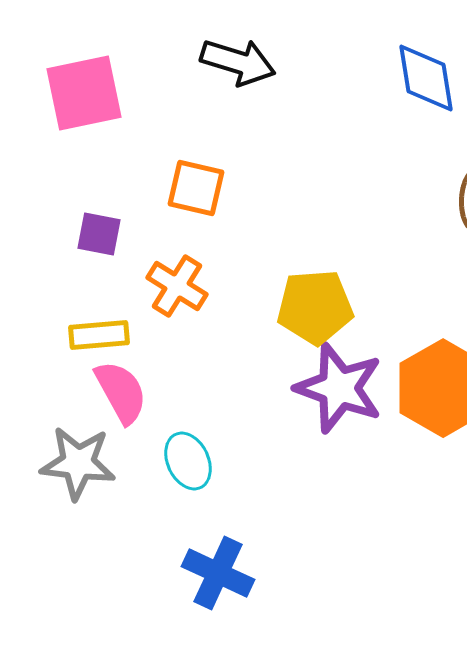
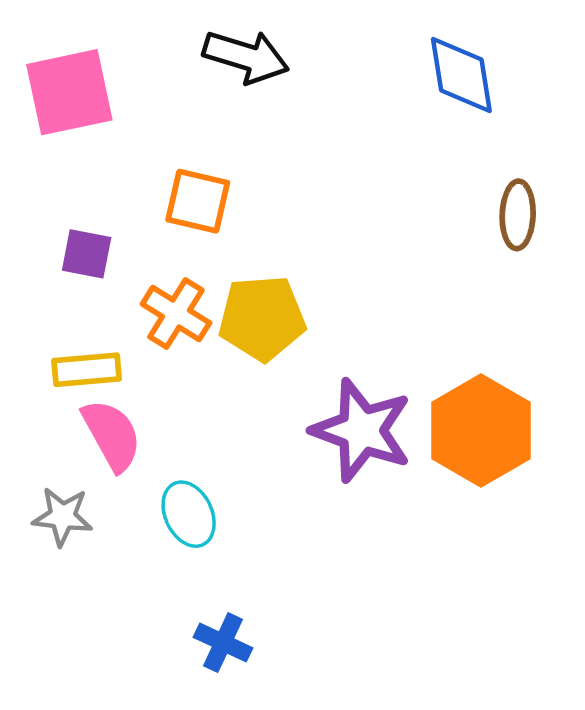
yellow pentagon: (315, 307) -> (262, 318), moved
gray star: (78, 463) -> (62, 516), size x0.7
blue cross: (218, 573) -> (223, 643), size x0.7

